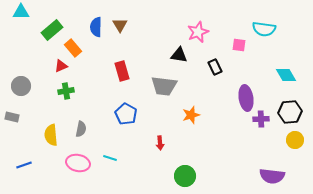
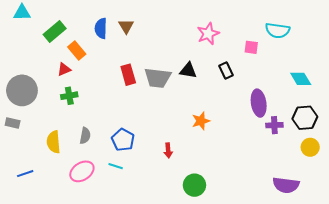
black triangle: (179, 55) -> (188, 70), moved
gray circle: (21, 86) -> (22, 90), size x1.5
gray trapezoid: (164, 86) -> (158, 78), moved
blue pentagon: (126, 114) -> (123, 140), moved
pink ellipse: (78, 163) -> (82, 171), turned -45

